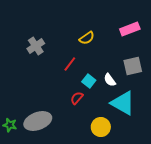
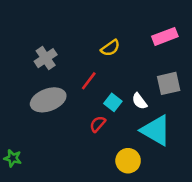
gray ellipse: (38, 121) -> (48, 100), moved

